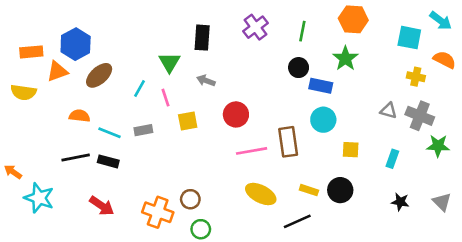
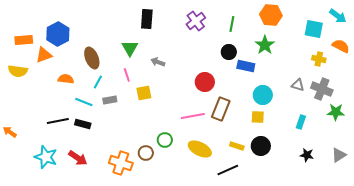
black rectangle: (202, 38) -> (147, 19), moved
brown ellipse: (99, 75) -> (92, 58), moved, turned -70
cyan line: (139, 88) -> (98, 82), moved
red circle: (236, 114) -> (205, 82), moved
orange semicircle: (80, 116) -> (66, 79), moved
cyan circle: (323, 120) -> (263, 95), moved
brown rectangle: (288, 142) -> (221, 109), turned 30
yellow square: (351, 150) -> (258, 117), moved
cyan star: (39, 198) -> (46, 157), moved
gray triangle: (442, 202) -> (339, 155), turned 42
green circle: (201, 229) -> (165, 140), moved

